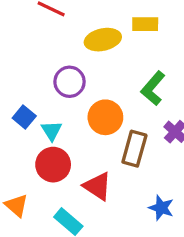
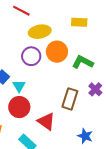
yellow ellipse: (103, 40) -> (40, 32), moved
green L-shape: (153, 88) -> (83, 62), turned 75
orange circle: (105, 117) -> (57, 52), moved

